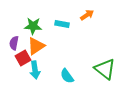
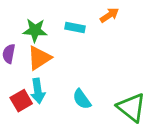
red square: (23, 58) -> (21, 101), moved
green triangle: (105, 69) -> (131, 107), moved

